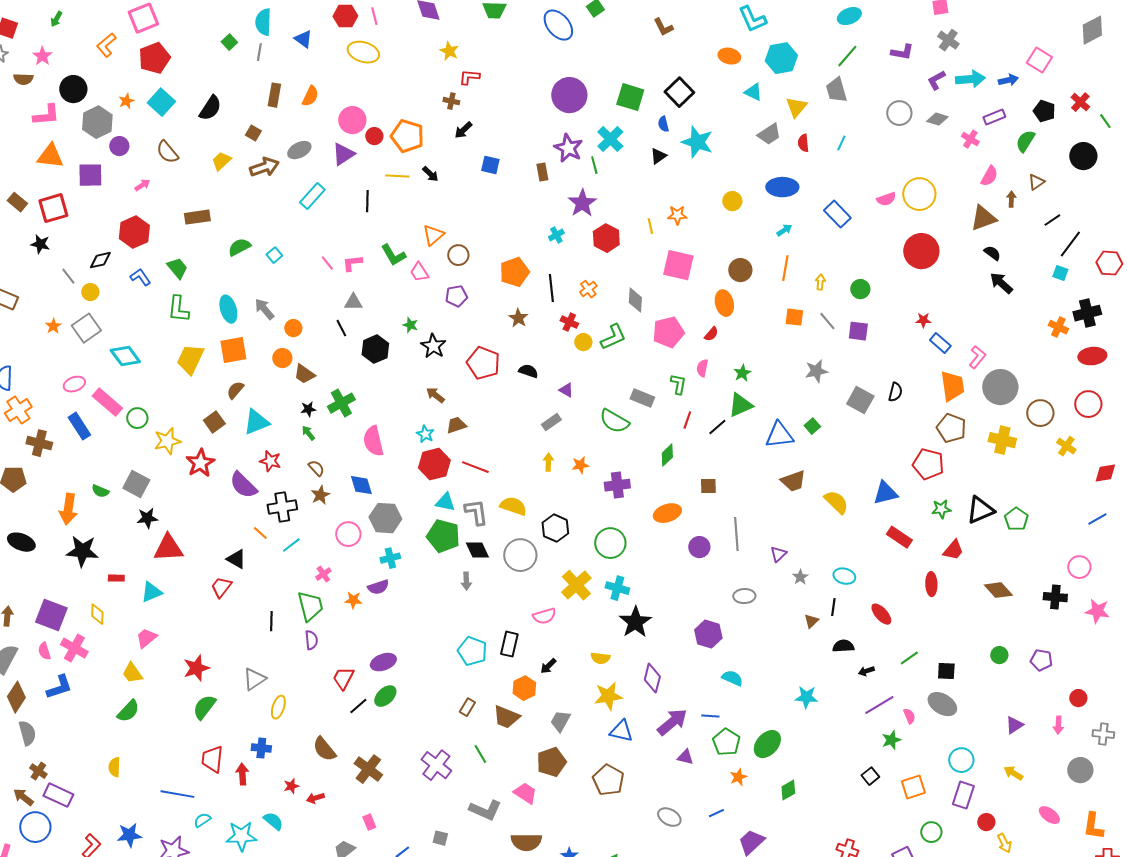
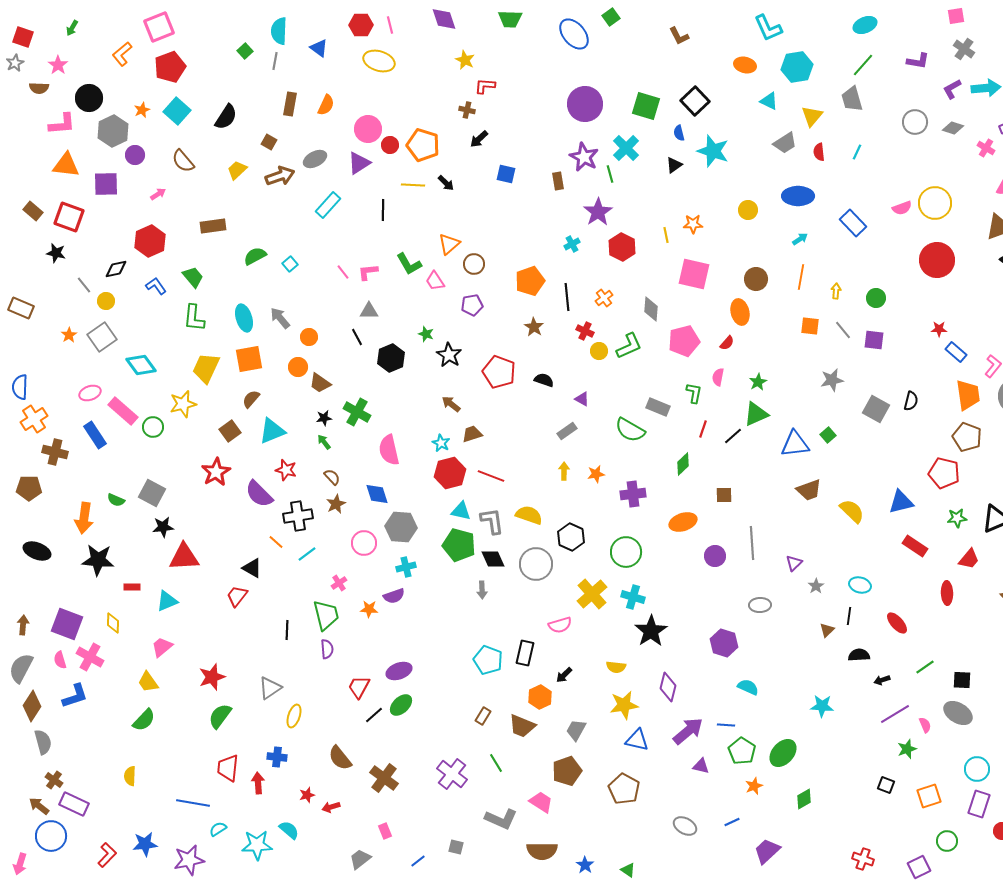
red square: (53, 208) -> (69, 217), turned 36
green cross: (341, 403) -> (357, 412), turned -32
yellow star: (167, 441) -> (183, 404), moved
black square: (870, 776) -> (886, 785), turned -30

